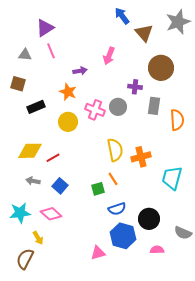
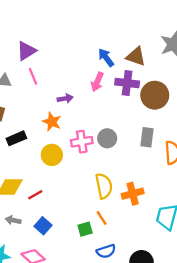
blue arrow: (122, 16) -> (106, 58), moved
brown triangle: (144, 33) -> (136, 56), turned -30
purple cross: (135, 87) -> (127, 83), moved, size x1.5
pink cross: (95, 110) -> (82, 142), turned -30

